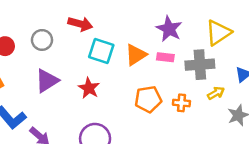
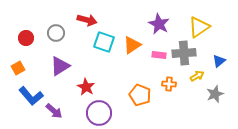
pink rectangle: (165, 57) -> (159, 55), moved
red star: (89, 88) -> (86, 87), moved
orange pentagon: (148, 99) -> (140, 95), moved, turned 30

